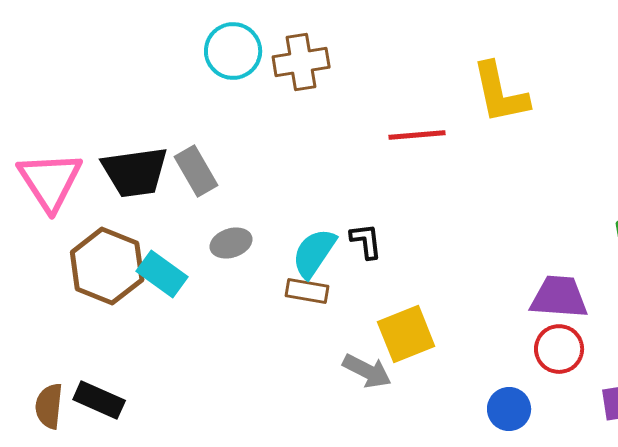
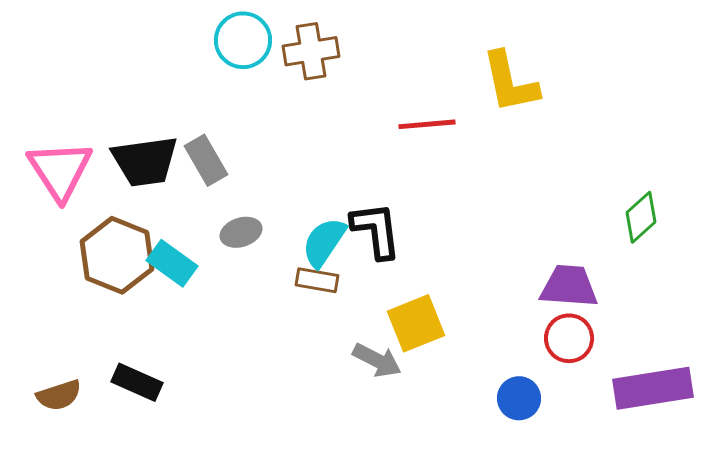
black L-shape: (366, 241) -> (376, 230), size x1.6
black rectangle: (99, 400) -> (137, 382), moved
brown semicircle: (49, 406) -> (59, 395), turned -114

